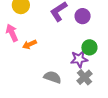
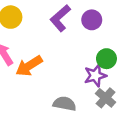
orange arrow: (30, 44) -> (29, 66), size x1.5

